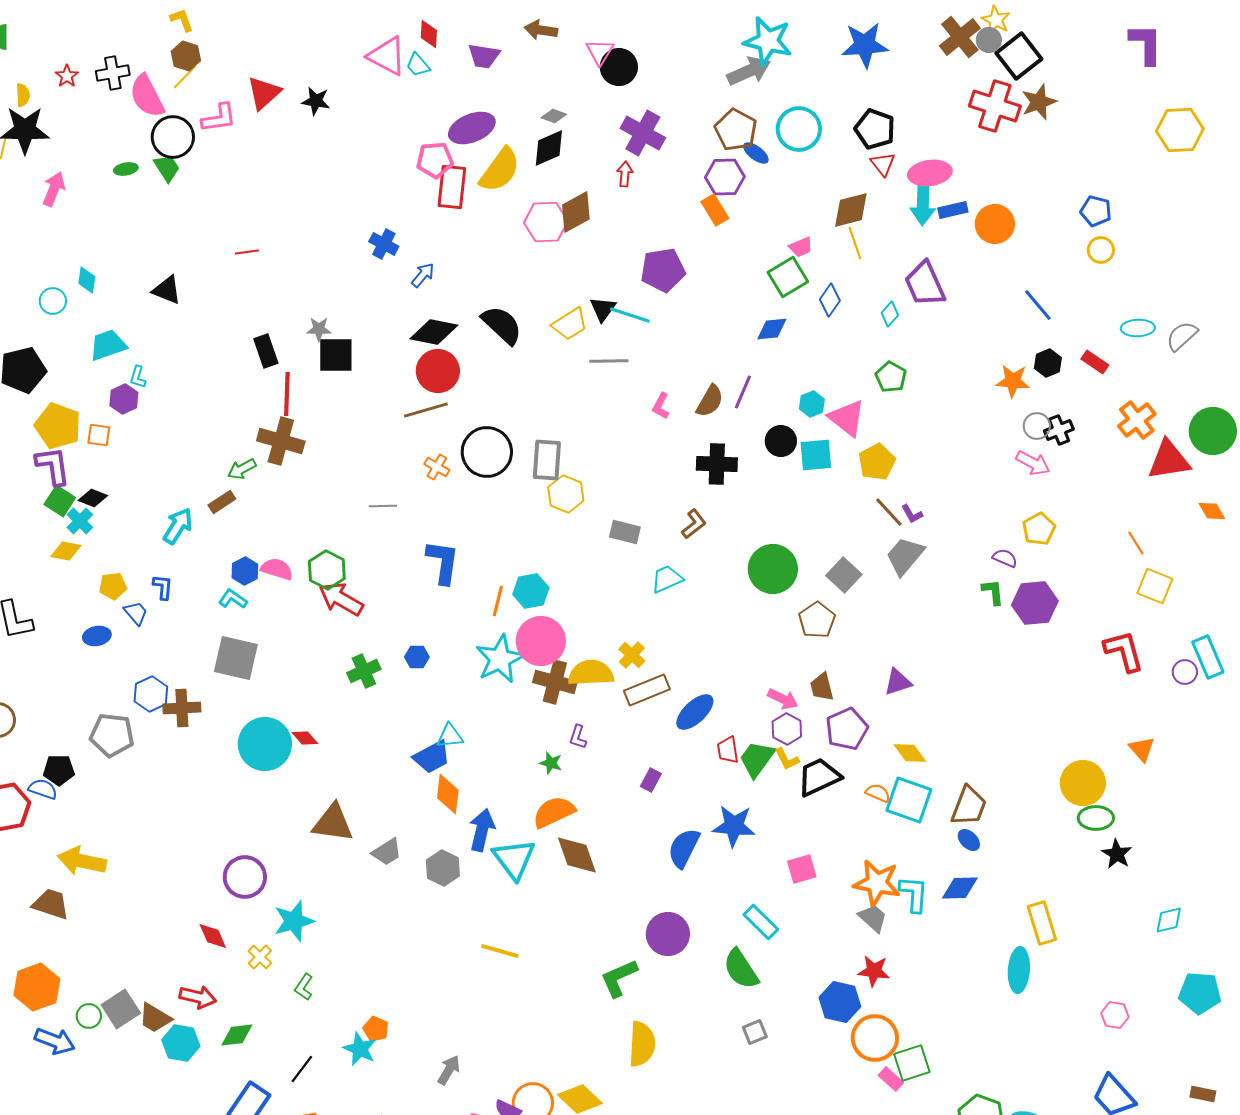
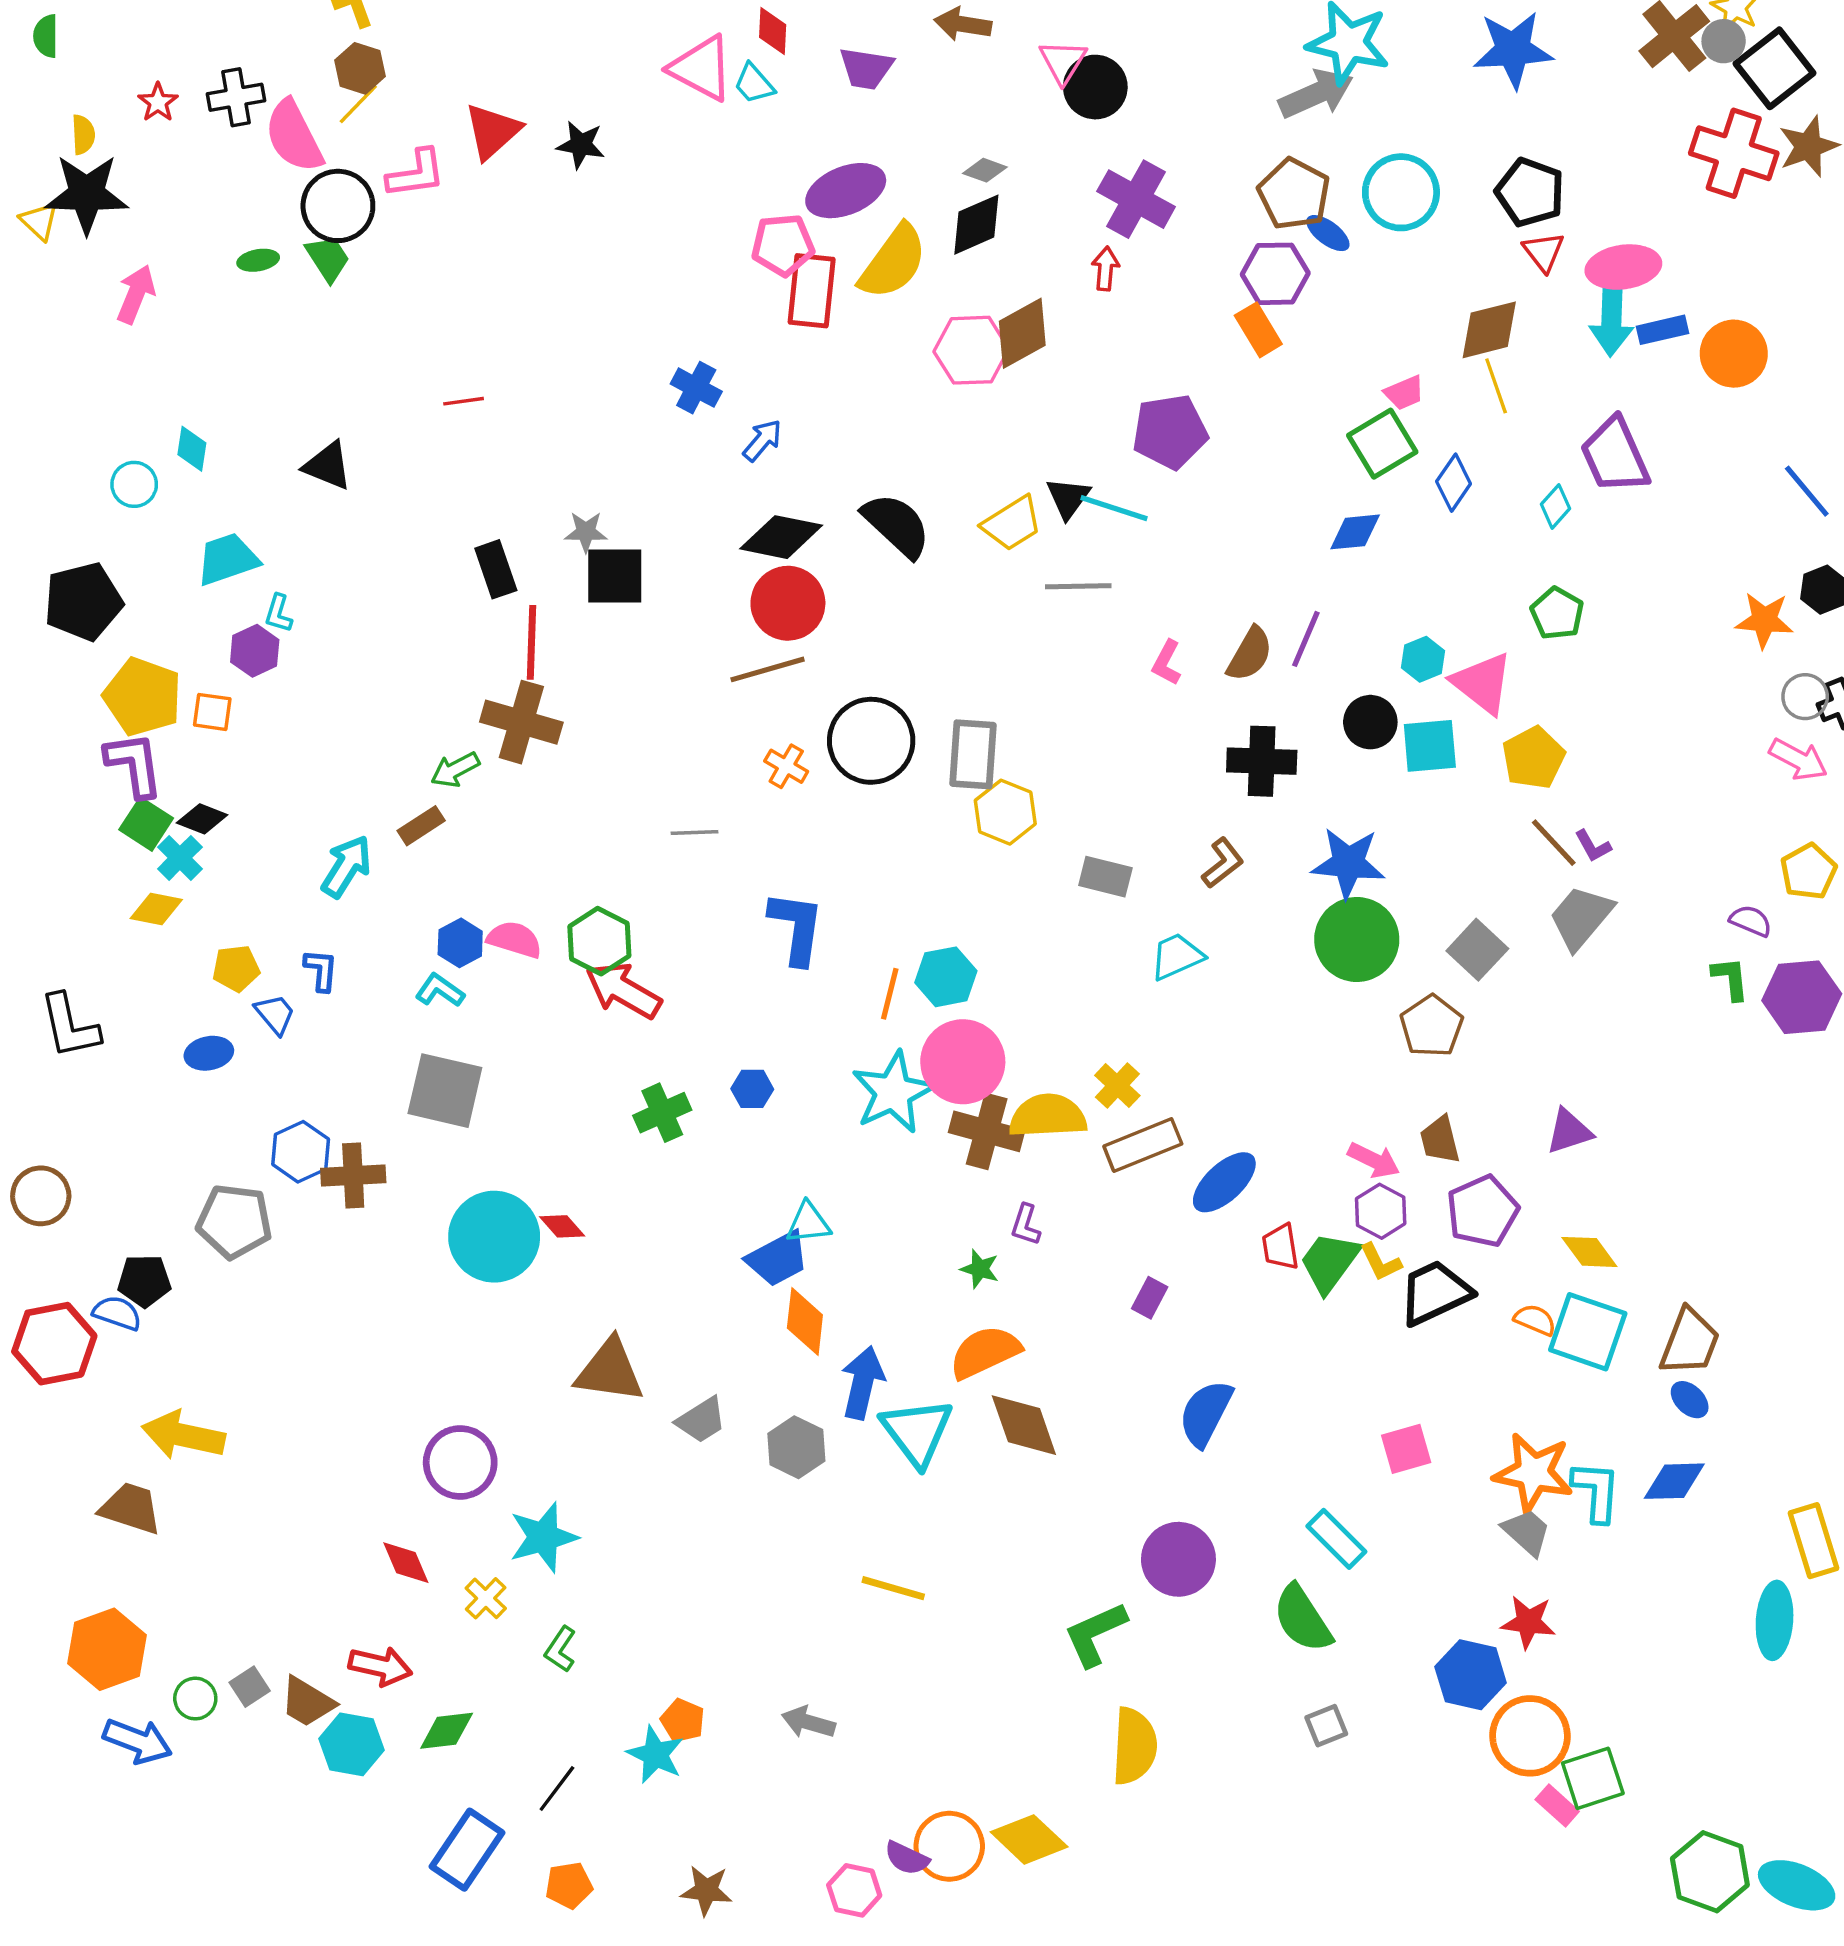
blue star: (734, 826) -> (1348, 863), moved
gray square: (121, 1009) -> (250, 1687), size x0.6
gray arrow: (449, 1070) -> (808, 1722), moved, turned -104

